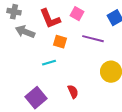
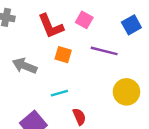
gray arrow: (25, 32) -> (25, 66), moved
cyan line: (49, 63) -> (59, 93), moved

